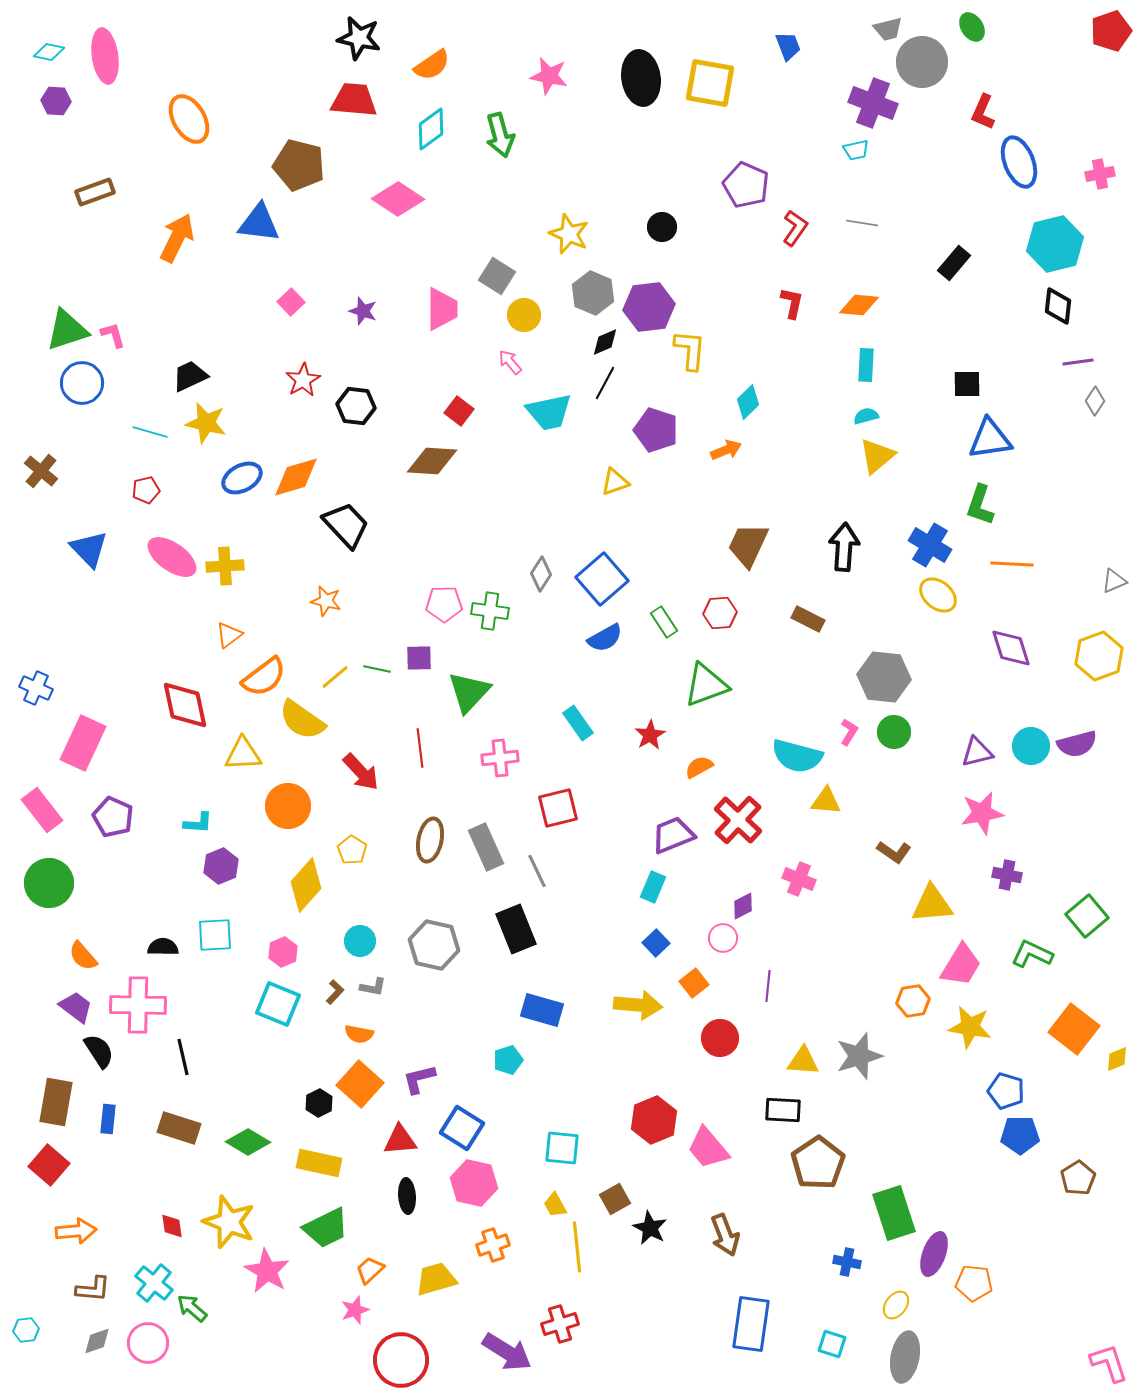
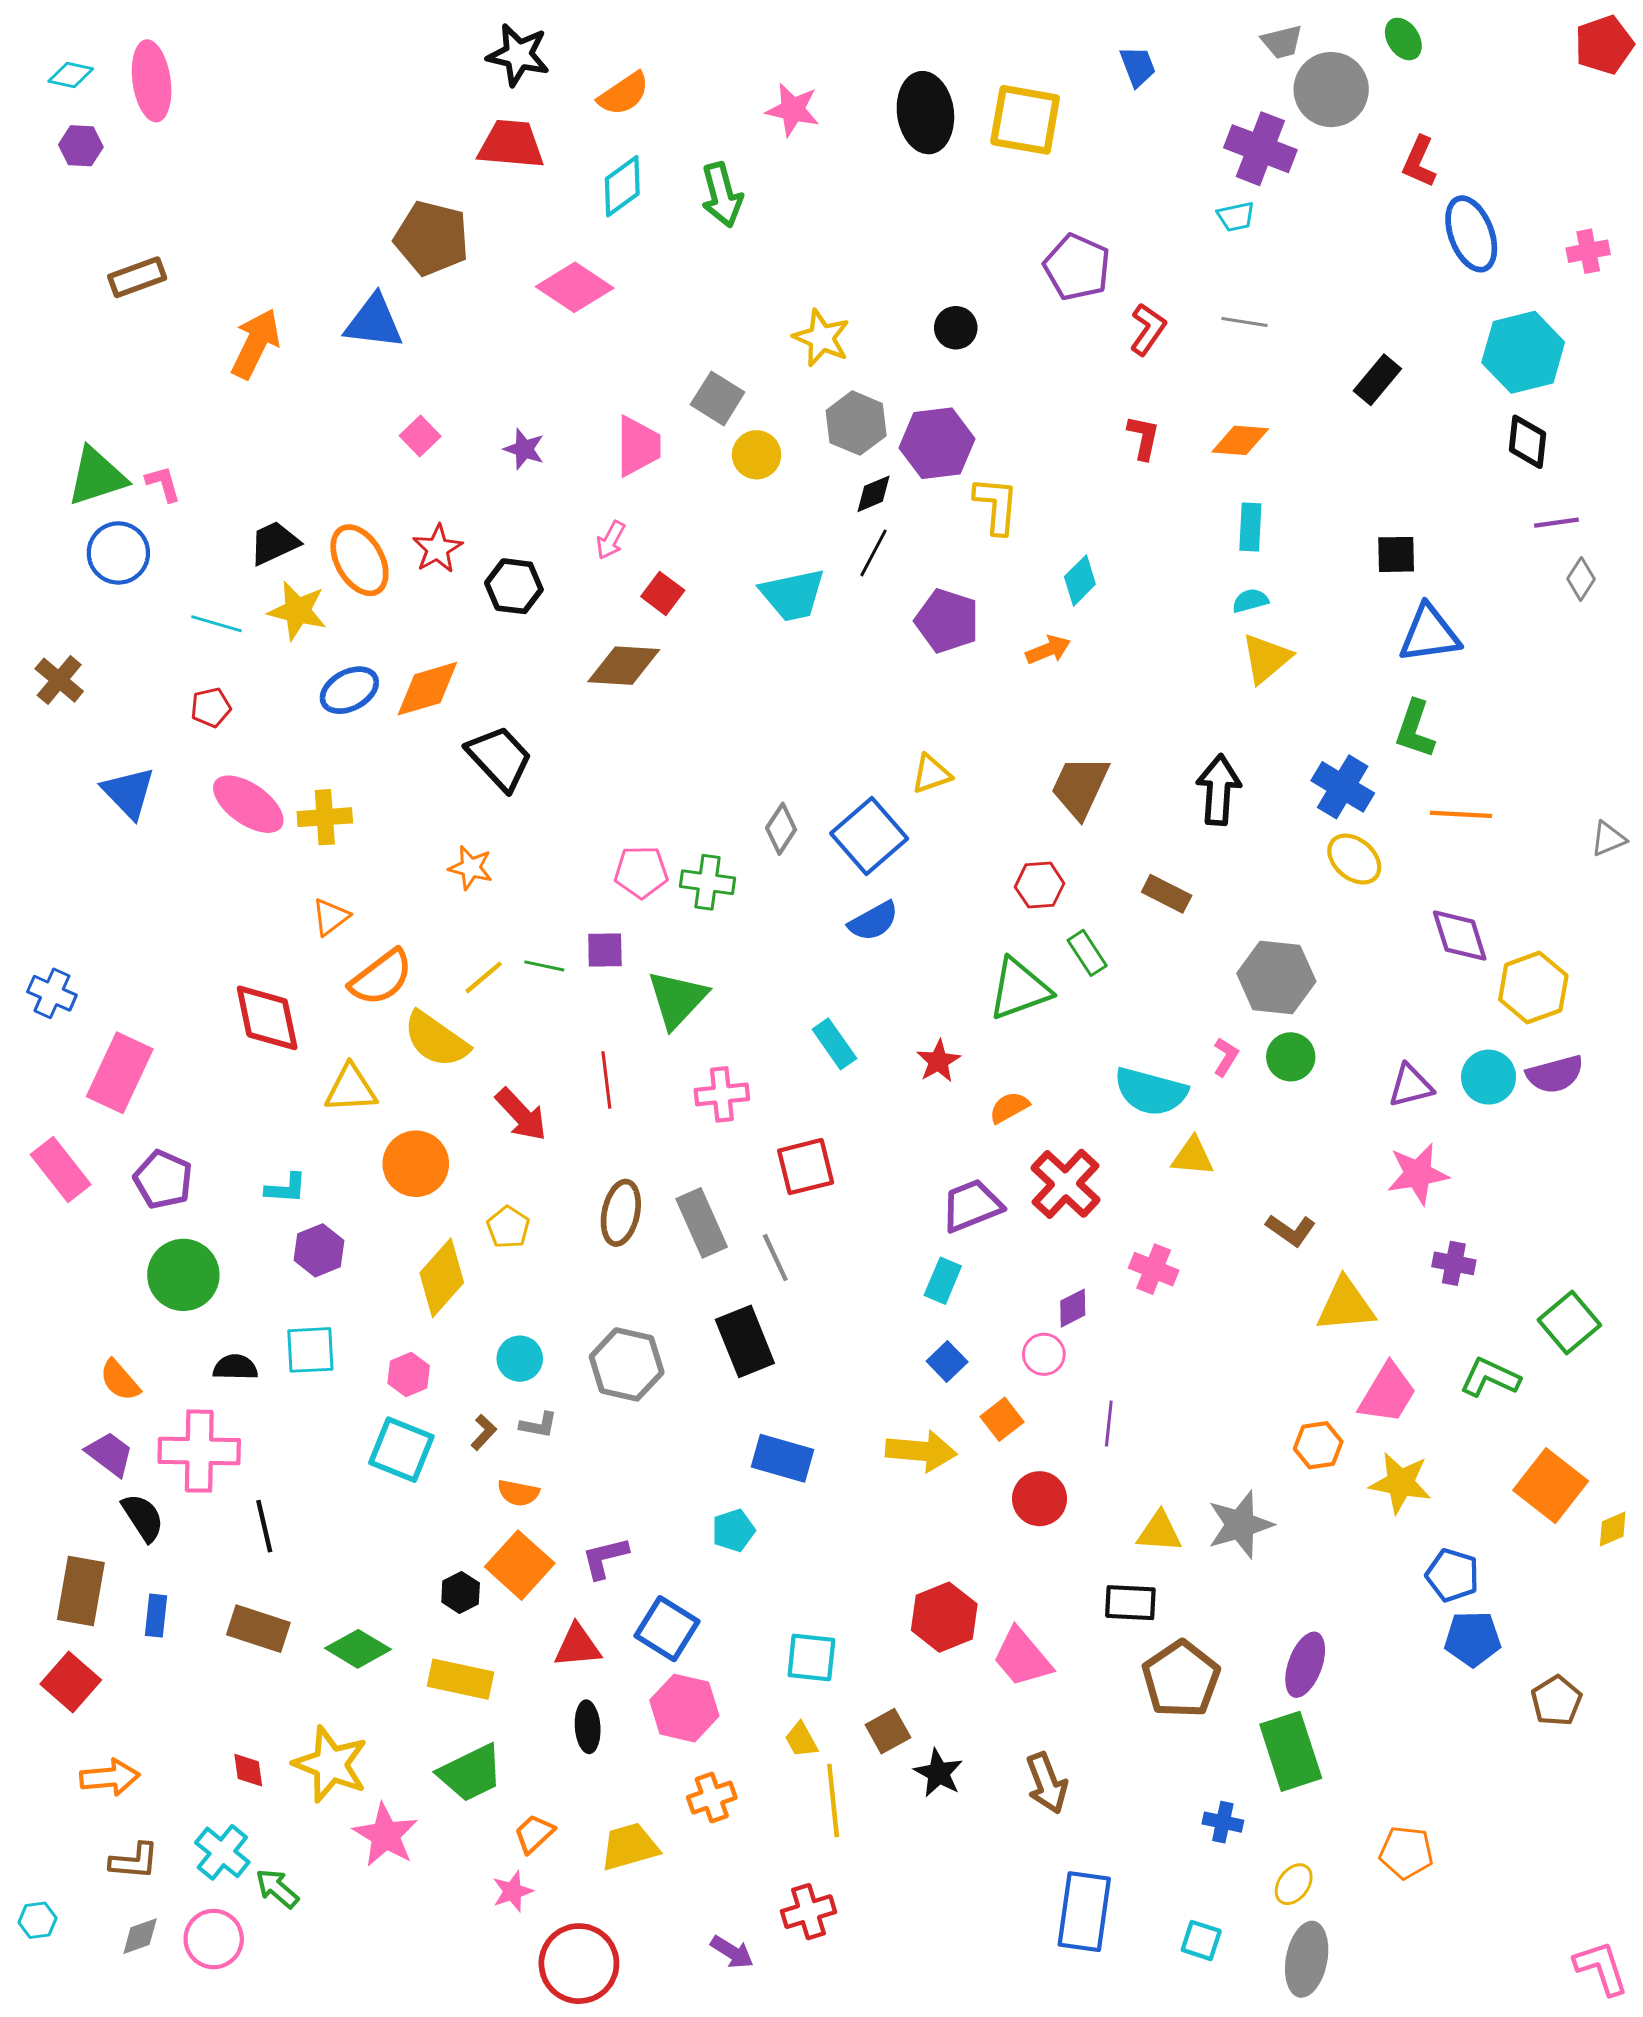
orange ellipse: (189, 119) -> (359, 560), moved
pink arrow: (510, 362) -> (611, 540), moved, turned -112
yellow triangle: (615, 482) -> (931, 774), moved
green rectangle: (664, 622) -> (1087, 953), moved
yellow hexagon: (1099, 656) -> (1533, 988), moved
green circle: (49, 883) -> (183, 1275), moved
purple ellipse: (934, 1254) -> (1305, 1665), moved
purple arrow: (507, 1352) -> (732, 1952), size x0.6

